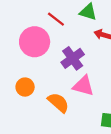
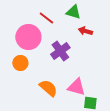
pink triangle: (83, 86) -> (76, 87), moved
orange circle: (25, 87) -> (20, 63), moved

